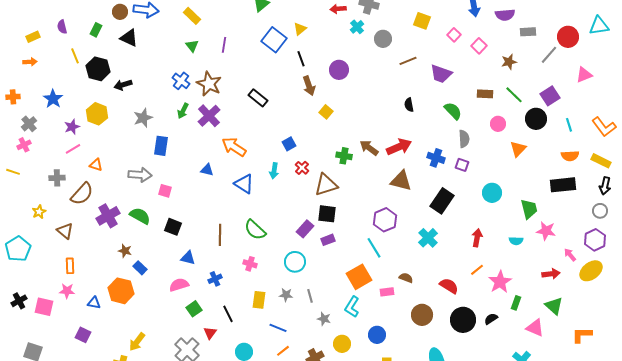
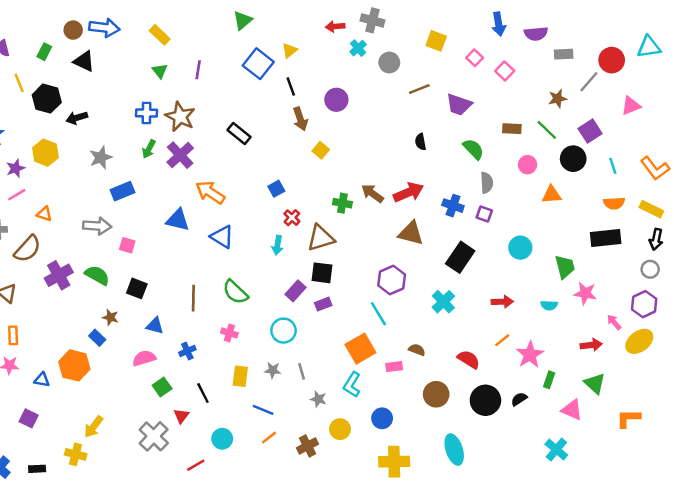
brown star: (509, 62) -> (558, 99), moved
blue cross: (181, 81) -> (146, 113), turned -36
blue rectangle: (161, 146) -> (122, 191), turned 60
orange triangle: (518, 149) -> (552, 195), turned 42
blue triangle: (207, 170) -> (178, 220), size x1.5
cyan arrow: (274, 171) -> (277, 245), moved
red arrow: (477, 238) -> (502, 302), turned 78
brown star: (125, 251) -> (110, 317), moved

